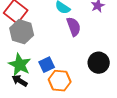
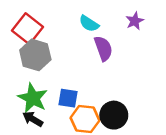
black circle: (99, 63) -> (114, 115), moved
blue square: (47, 65) -> (68, 98), turned 35

